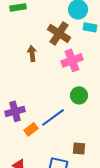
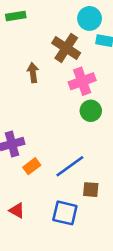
green circle: (79, 95) -> (91, 111), moved
blue line: (53, 117) -> (70, 166), moved

